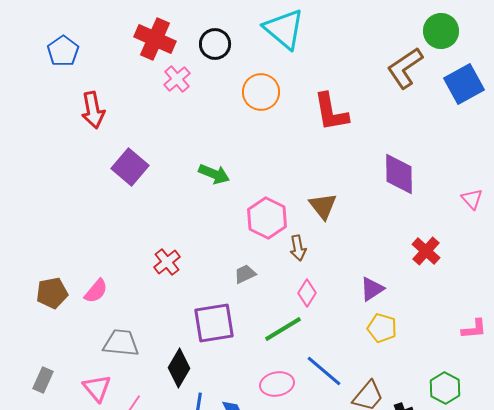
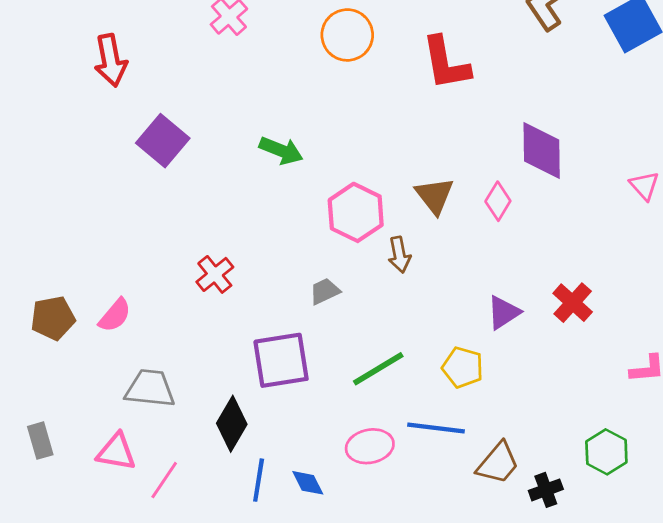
red cross: (426, 251) -> (573, 303), moved
pink diamond: (307, 293) -> (498, 201), moved
yellow pentagon: (382, 328) -> (463, 367), moved
blue line: (324, 371) -> (436, 428), turned -33
gray rectangle: (43, 380) -> (40, 441), turned -40
pink triangle: (97, 388) -> (116, 452), turned -40

